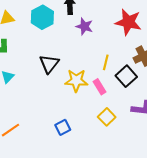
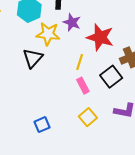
red star: (128, 22) -> (100, 37), moved
yellow line: (106, 62) -> (80, 62), moved
yellow star: (76, 81) -> (48, 34), moved

